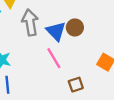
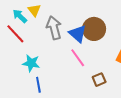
brown circle: (75, 27) -> (94, 29), size x1.5

